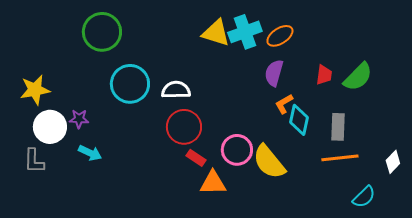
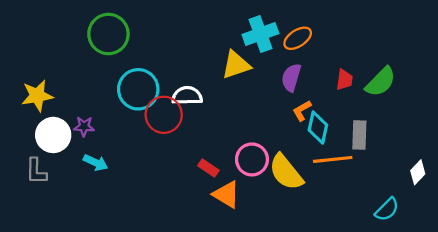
yellow triangle: (216, 33) -> (236, 65), moved, turned -36
red circle: (184, 127) -> (164, 115), moved
orange line: (340, 158) -> (333, 159), moved
orange triangle: (213, 183) -> (226, 195), turned 32

